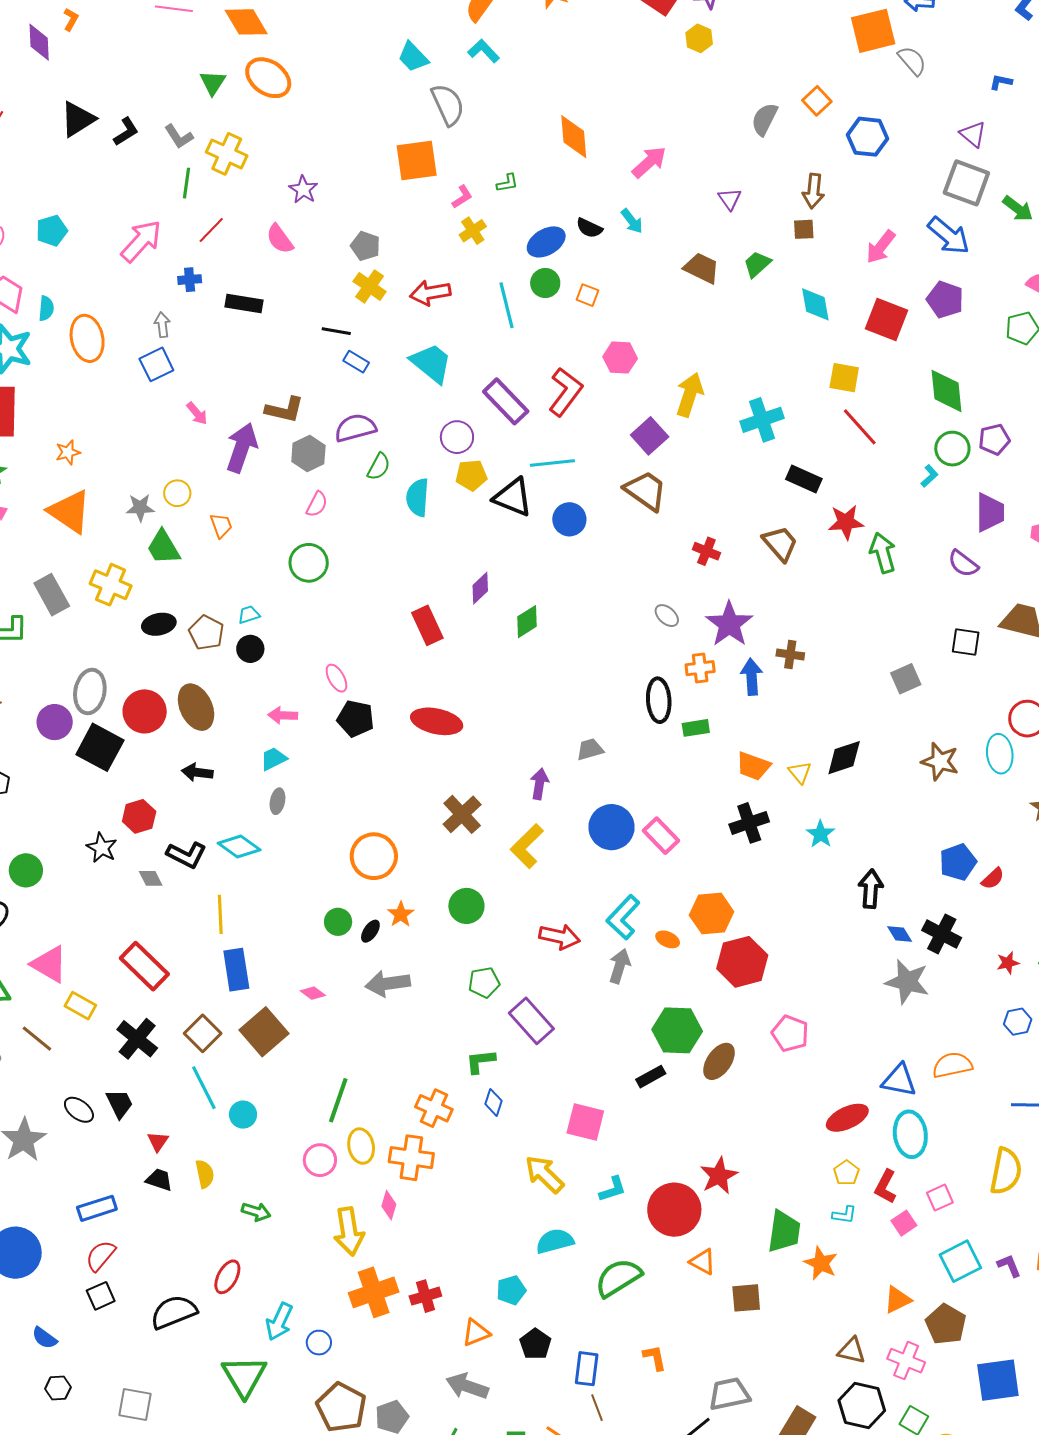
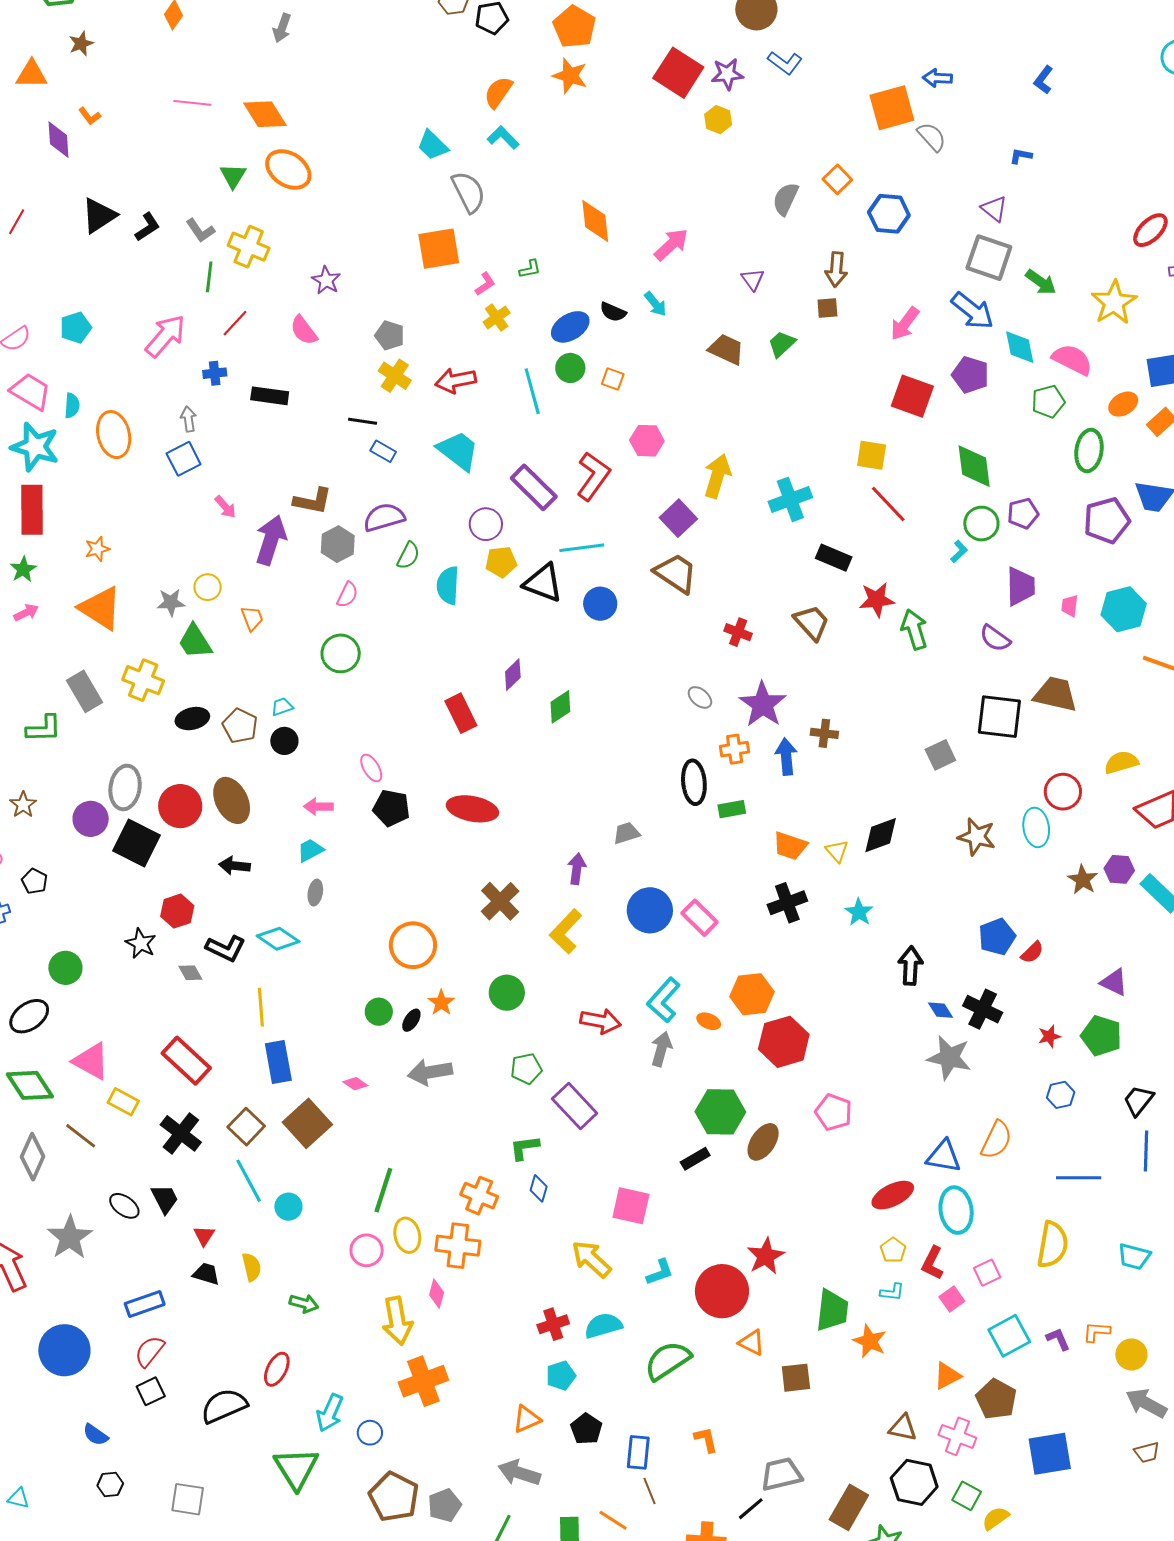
orange L-shape: (71, 19) -> (90, 116), turned 115
cyan diamond: (815, 304) -> (1020, 347), moved
black square: (966, 642) -> (999, 717), size x1.6
orange semicircle: (952, 1065) -> (996, 1140), turned 129
red cross: (425, 1296) -> (553, 1324), moved

